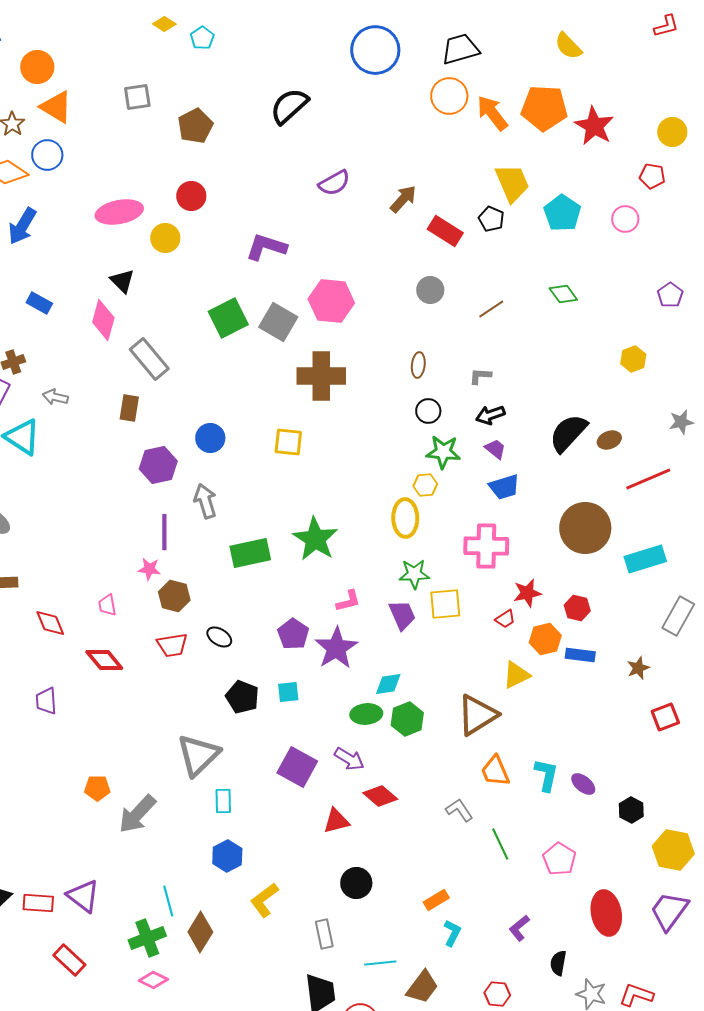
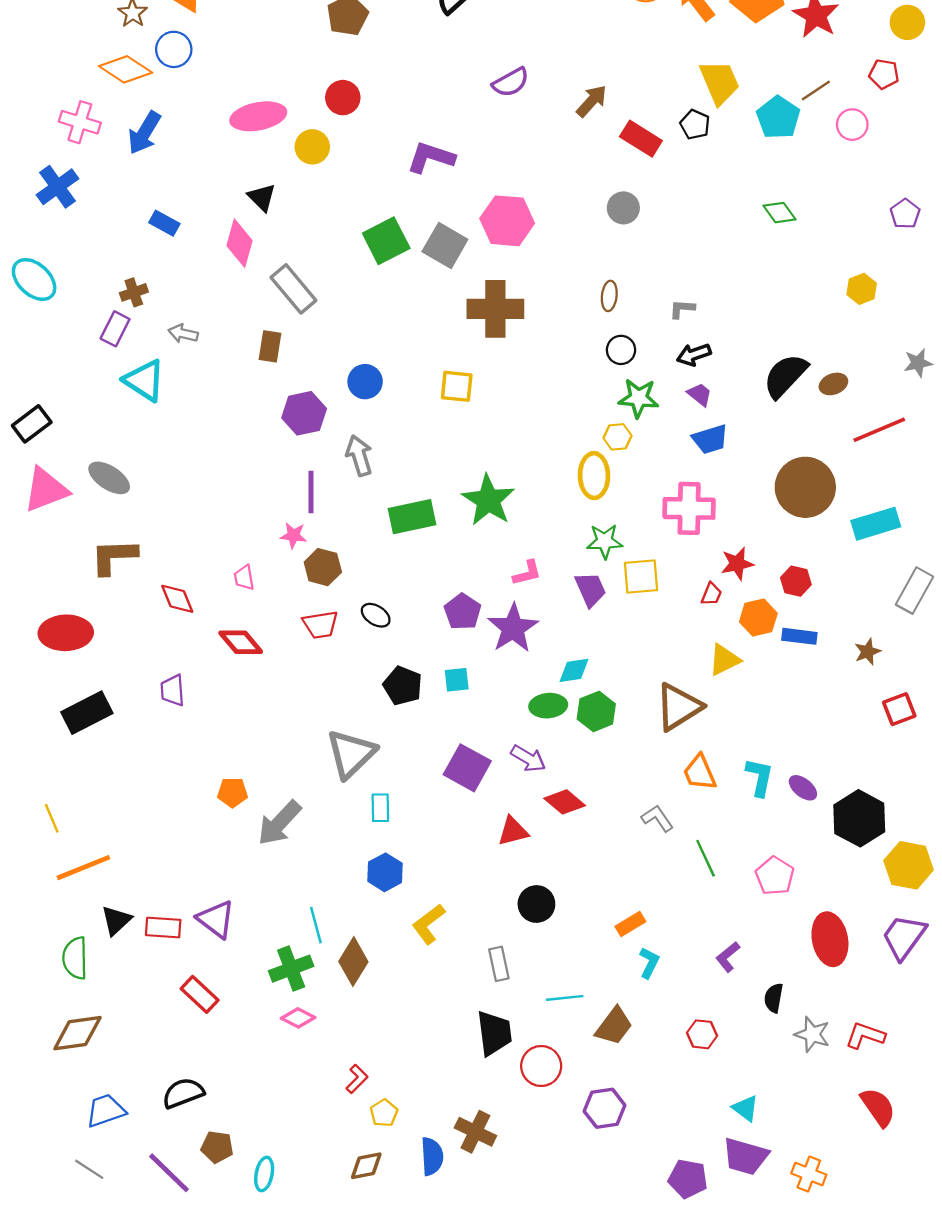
brown line: (491, 309) -> (816, 90), moved
red trapezoid: (505, 619) -> (711, 594), turned -35
black hexagon: (631, 810) -> (859, 818), size x1.8

